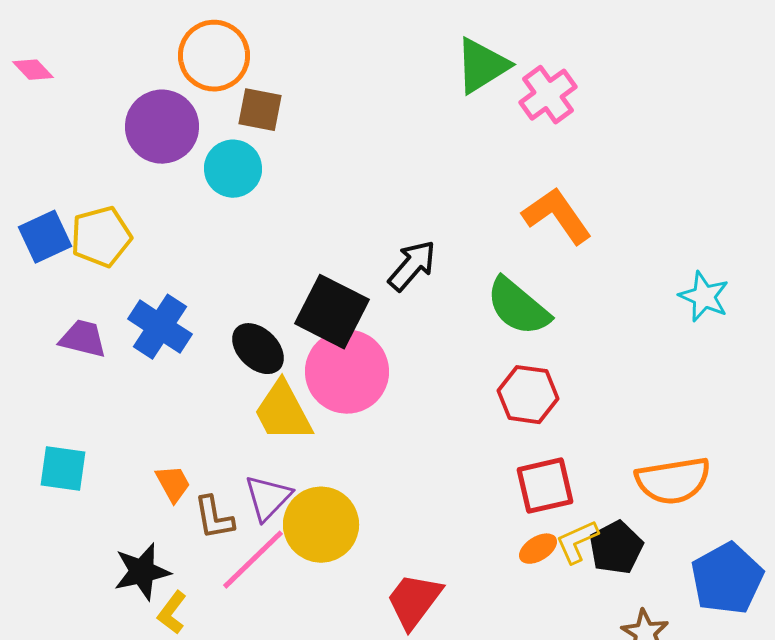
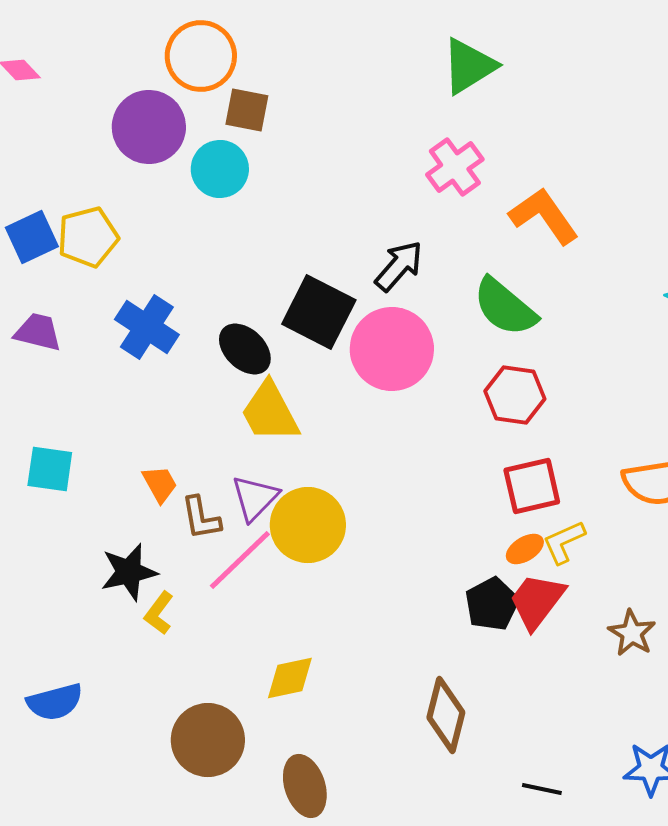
pink cross: (548, 95) -> (455, 167), moved
purple trapezoid: (83, 339) -> (38, 332), moved
pink circle: (347, 372) -> (392, 349), moved
black pentagon: (616, 548) -> (492, 604), moved
red trapezoid: (414, 601) -> (537, 601), moved

